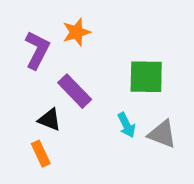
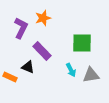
gray triangle: (162, 134) -> (91, 75), turned -30
orange rectangle: (41, 154) -> (10, 77), moved, turned -40

